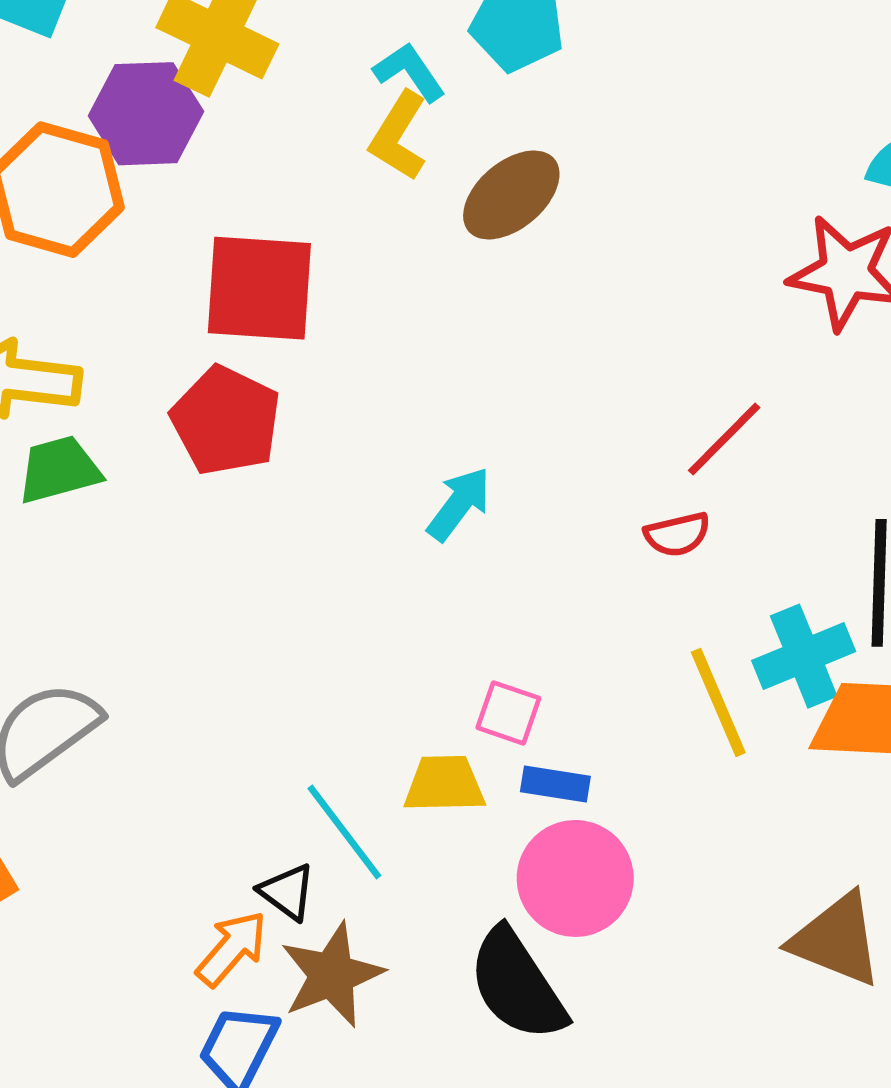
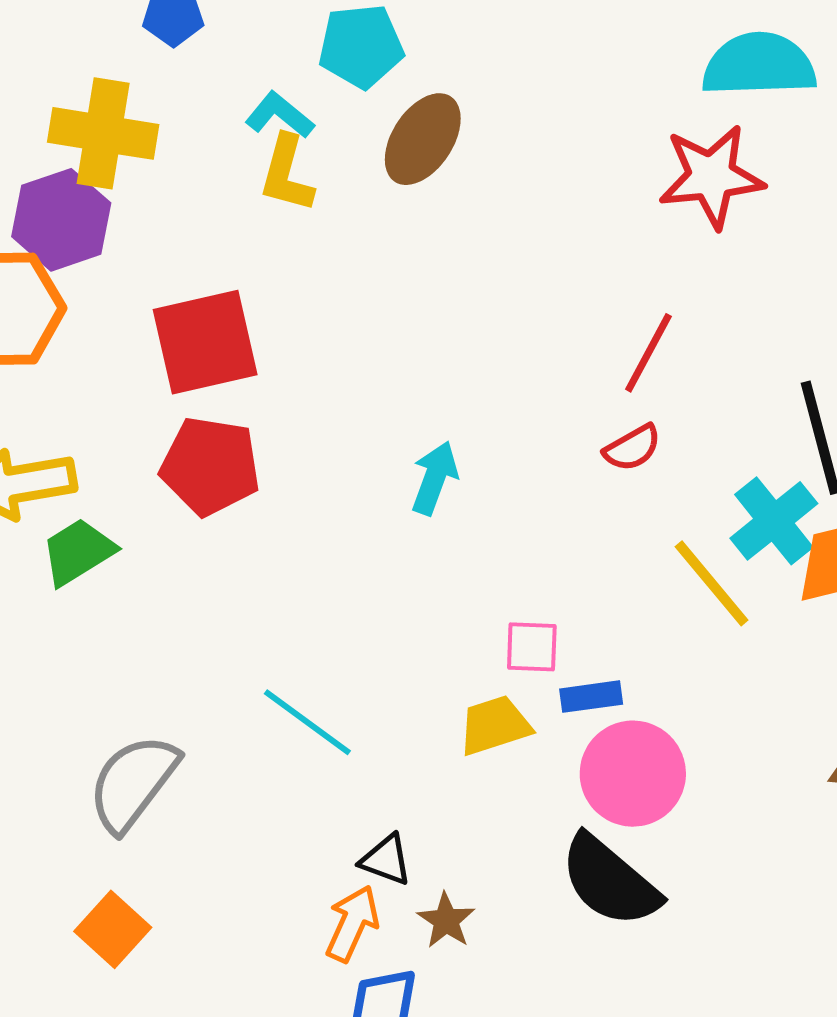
brown ellipse: (511, 195) -> (423, 139), moved
cyan line: (344, 832) -> (307, 722), moved
brown star: (332, 975) -> (446, 921), size x0.6

